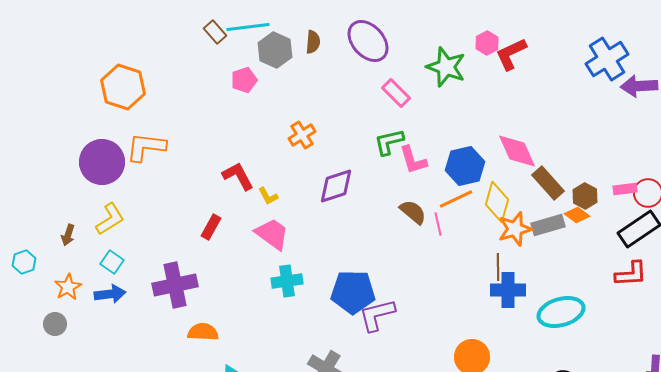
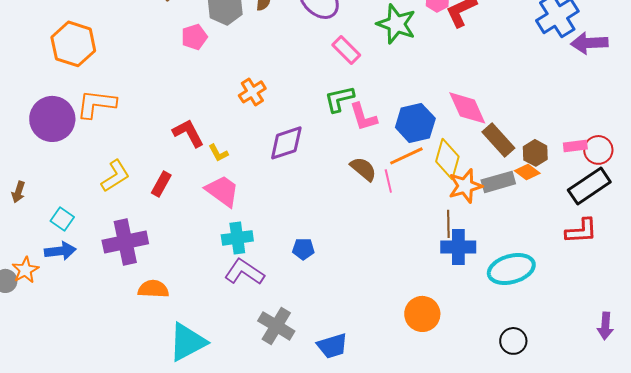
yellow L-shape: (110, 219) -> (115, 176), moved
orange star: (68, 287) -> (25, 270), moved
blue pentagon: (353, 292) -> (303, 249), size x0.5
purple L-shape: (377, 315) -> (244, 272), moved, turned 48

